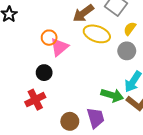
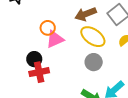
gray circle: (127, 51) -> (94, 62), moved
red cross: (35, 100) -> (39, 72), moved

